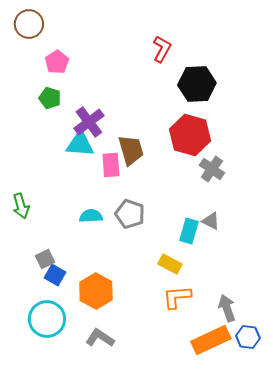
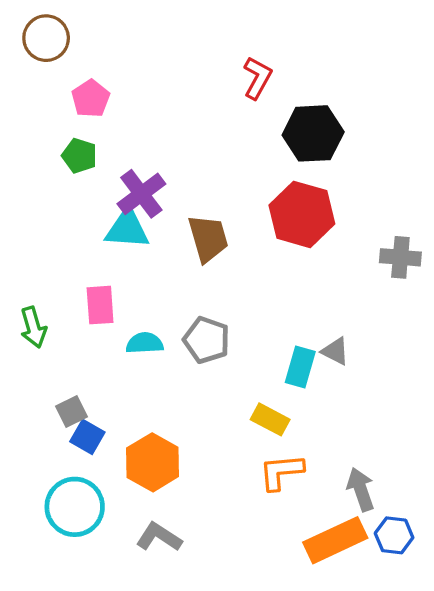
pink rectangle: (111, 165) -> (100, 305), moved
gray cross: (212, 169) -> (400, 257), moved, turned -30

